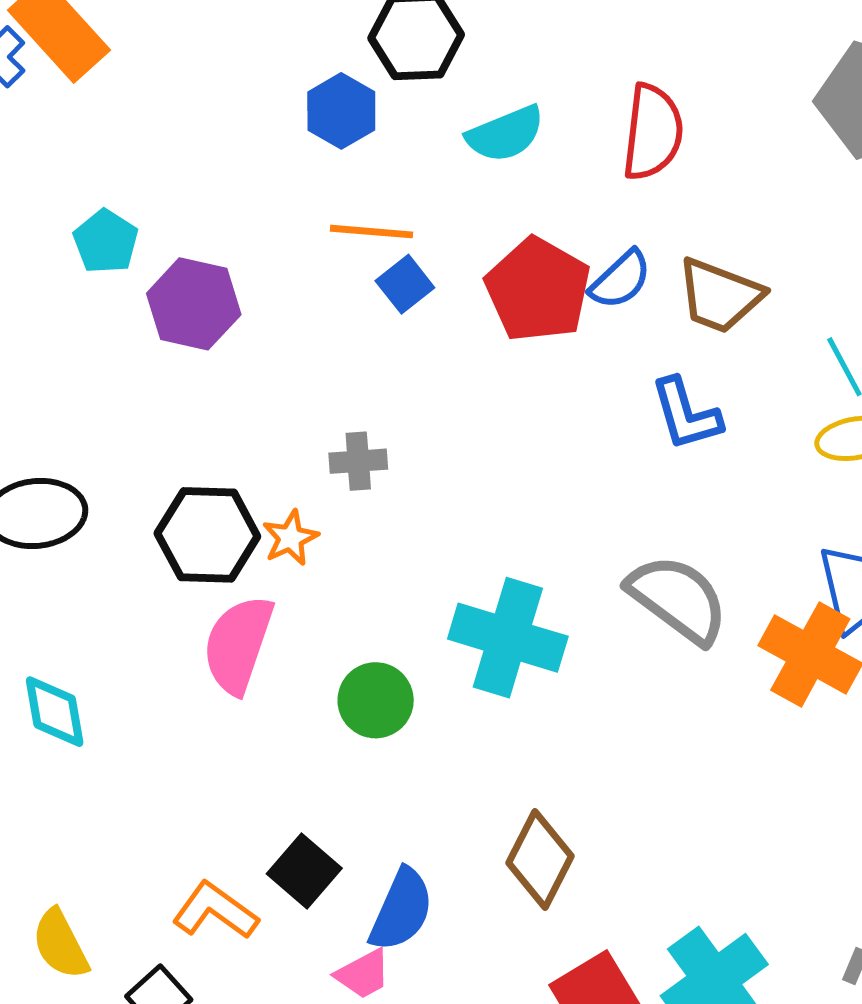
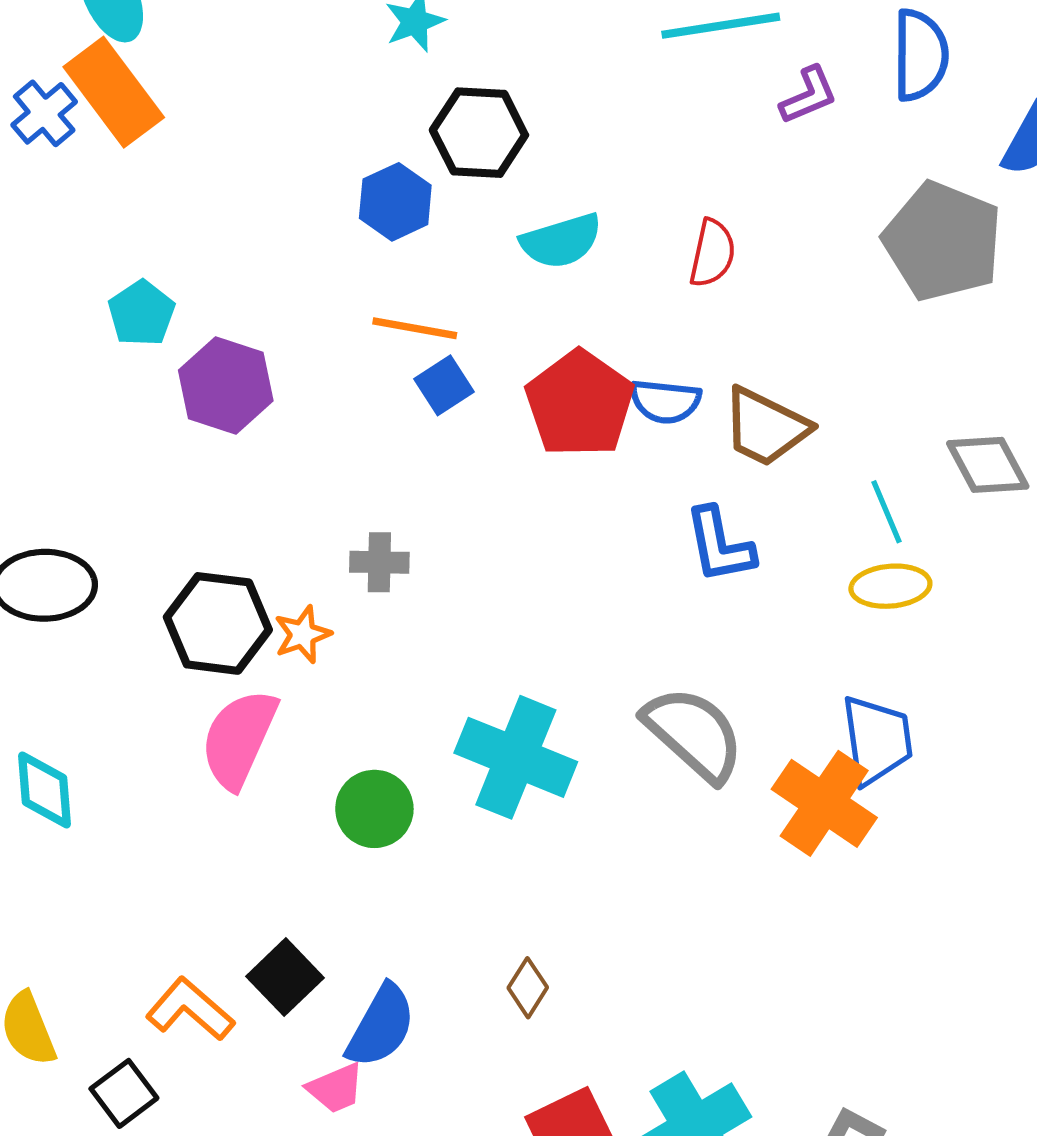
red semicircle: (653, 132) -> (712, 253), size x0.7
blue semicircle: (620, 280) -> (665, 401), turned 44
brown diamond: (540, 860) -> (528, 988), size x0.6

